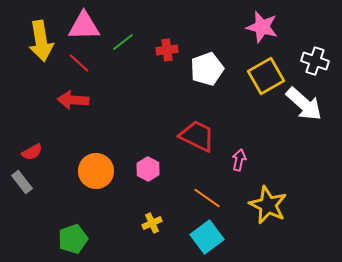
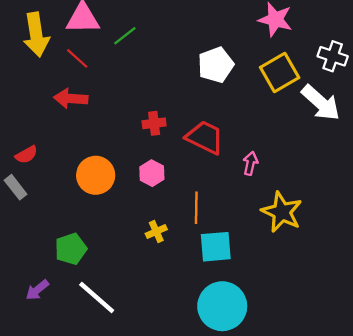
red cross: (167, 50) -> (154, 123), moved
orange line: (207, 198) -> (196, 208), moved, turned 56
cyan square: (207, 237) -> (216, 247), turned 32

